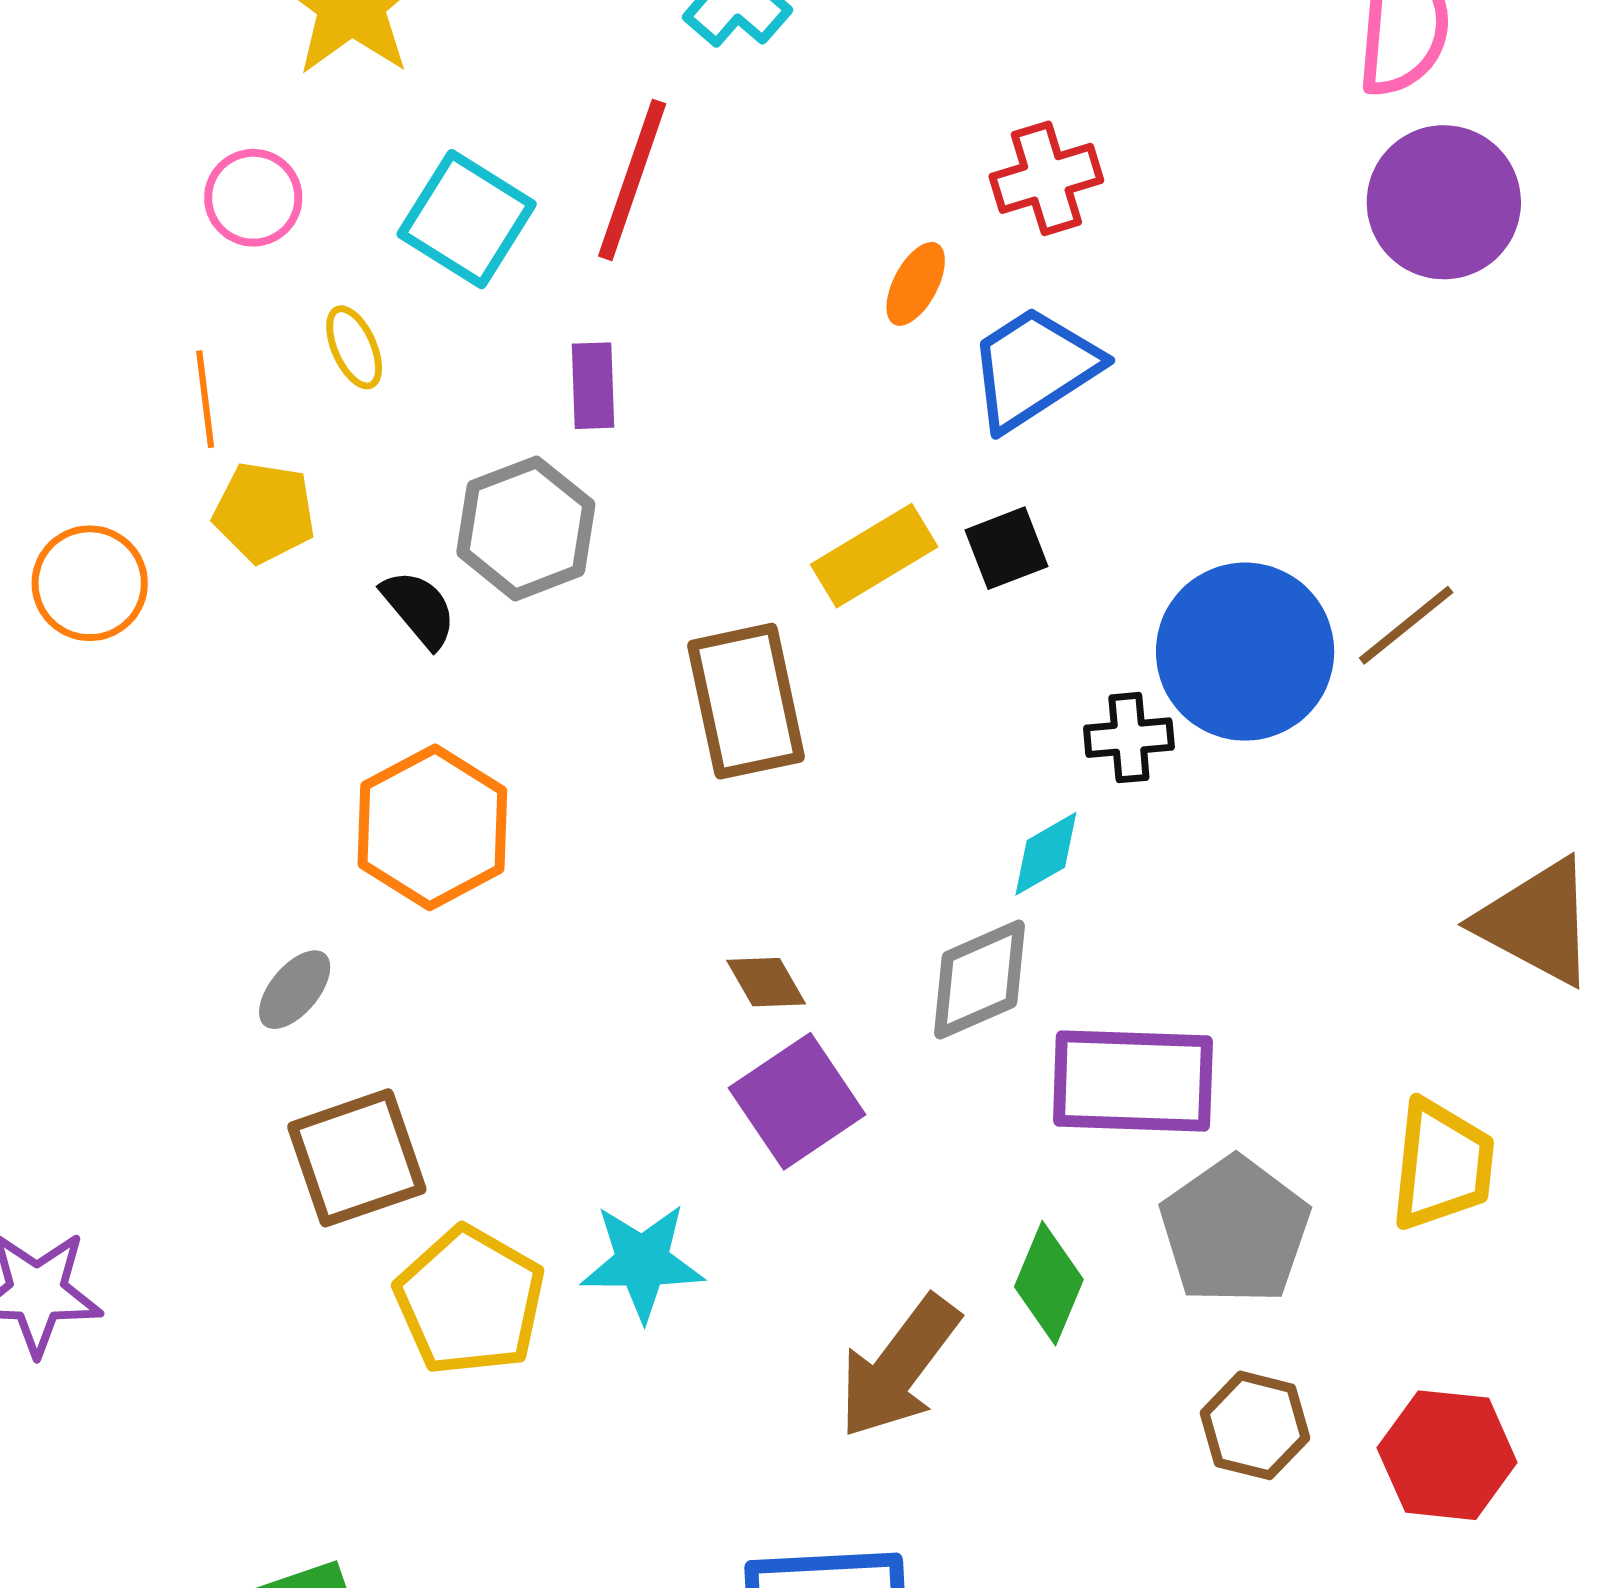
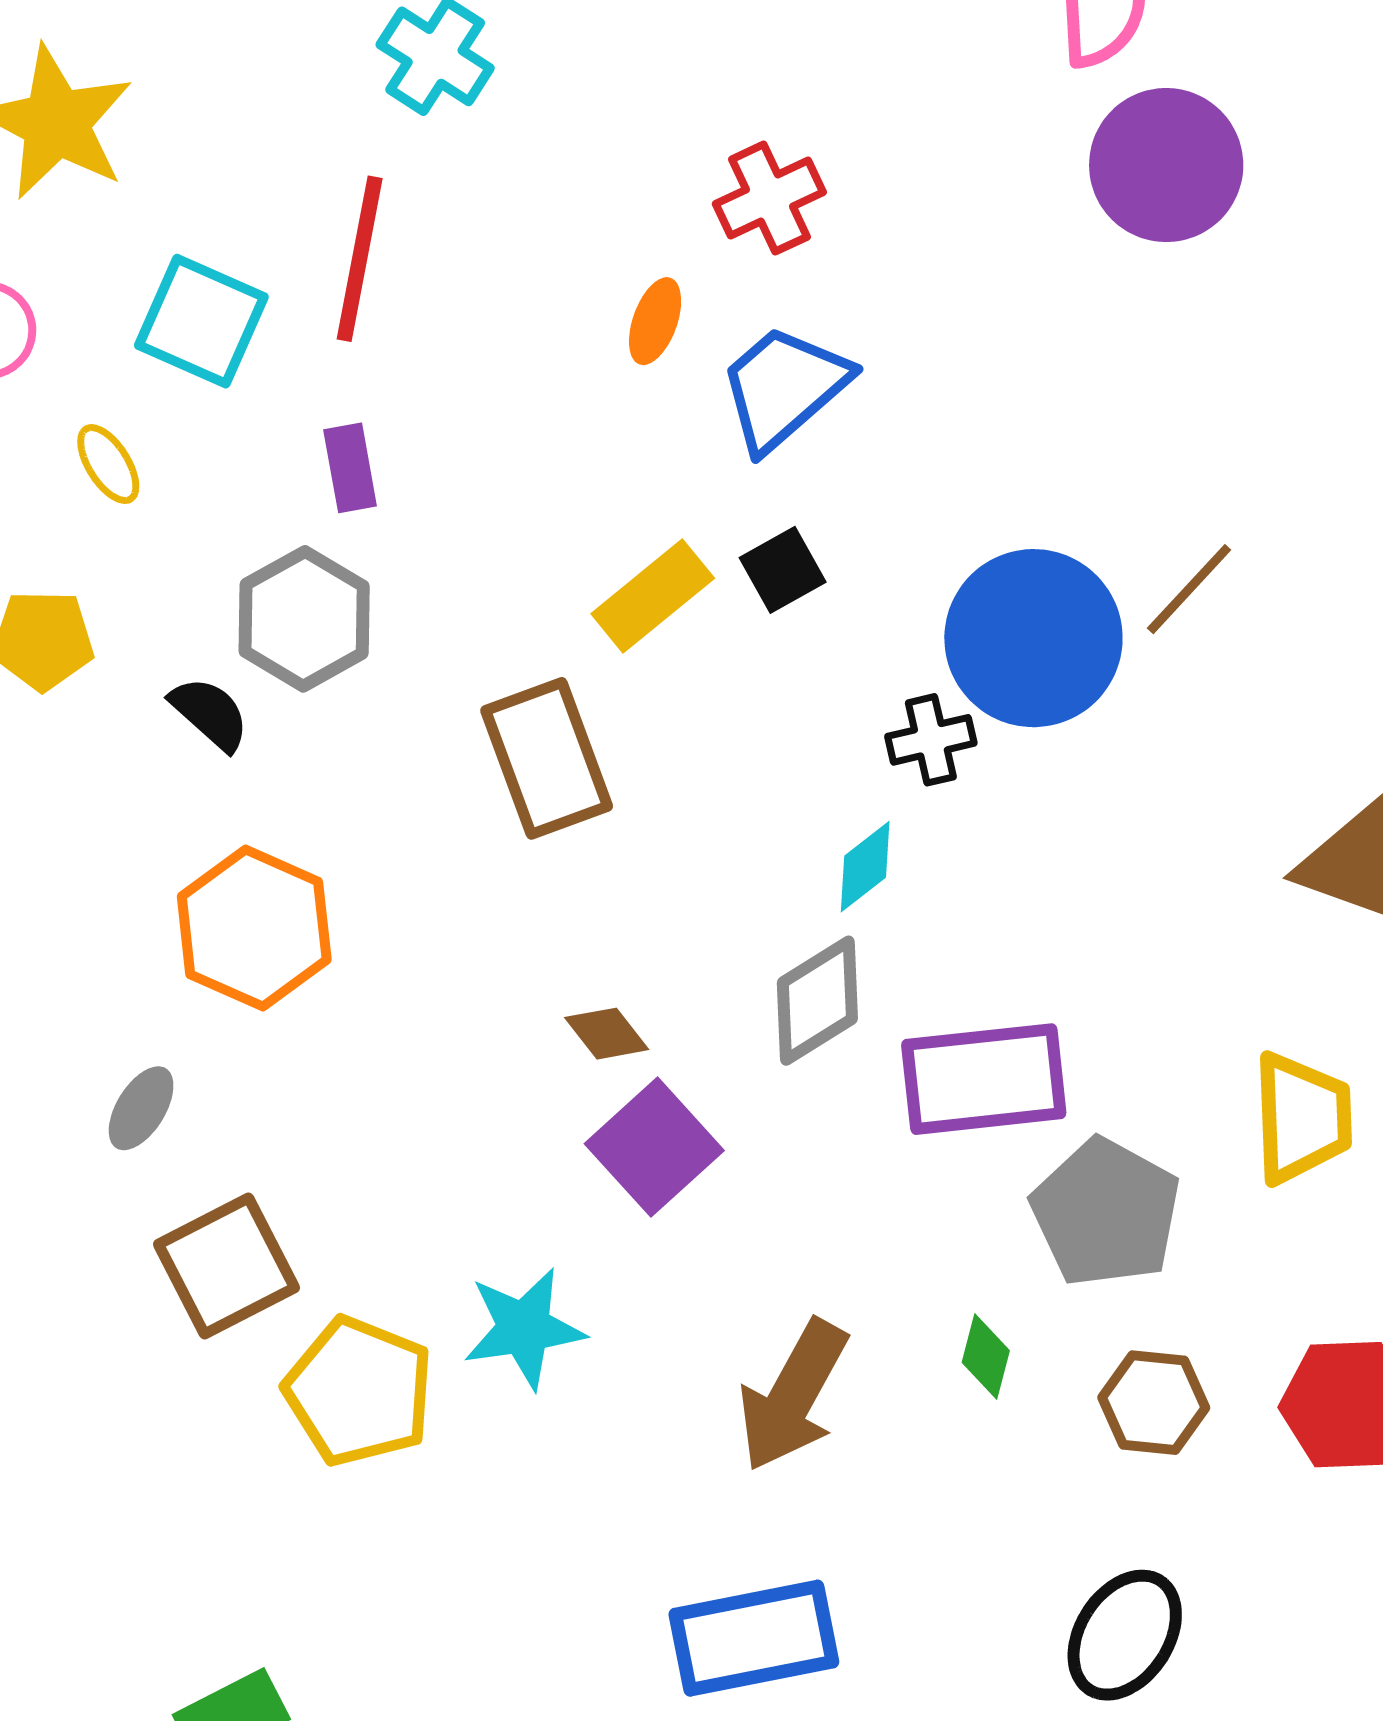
green diamond: (1049, 1283) -> (986, 1356), moved, size x0.7

